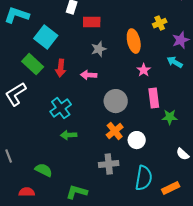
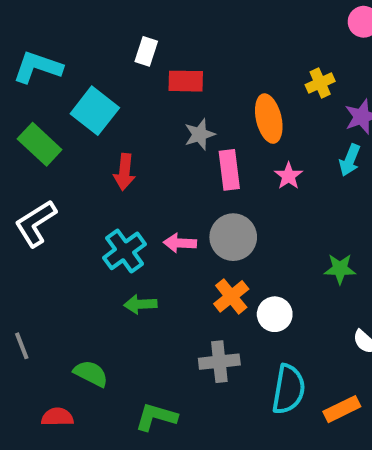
cyan arrow: (175, 62) -> (350, 160), turned -98
green rectangle: (33, 64) -> (40, 144), moved
pink arrow: (89, 75) -> (180, 243), moved
pink rectangle: (154, 98) -> (229, 170), moved

